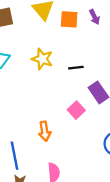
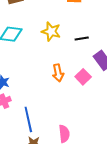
orange arrow: (45, 131) -> (58, 73), moved

